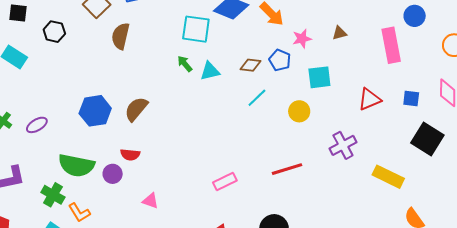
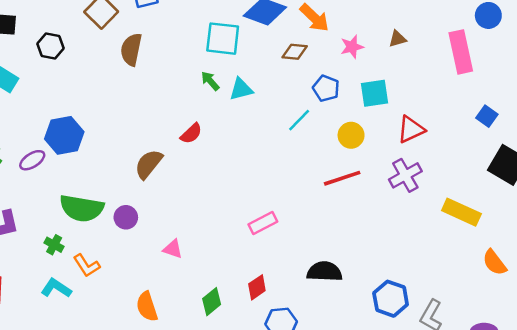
blue pentagon: (280, 60) -> (326, 88), moved
brown diamond: (251, 65) -> (295, 52), moved
red triangle: (369, 99) -> (411, 129), moved
blue square: (411, 99) -> (487, 116), turned 30
brown semicircle: (136, 109) -> (149, 164), moved
blue hexagon: (95, 111) -> (64, 135), moved
red semicircle: (130, 155) -> (191, 134), moved, turned -48
red line: (287, 169) -> (342, 178), moved
green cross: (53, 195) -> (54, 245), size x0.7

